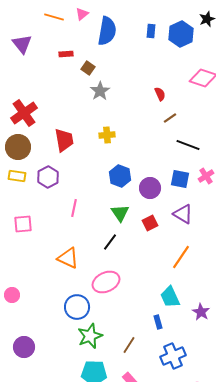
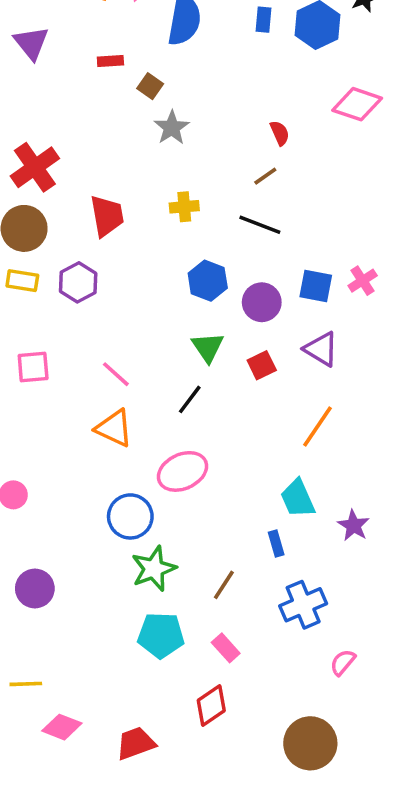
brown line: (170, 118) -> (265, 176), moved
black line: (188, 145) -> (260, 225), moved
pink line: (74, 208) -> (116, 374), moved, turned -60

